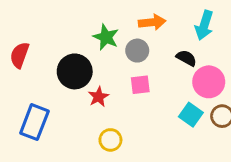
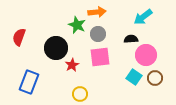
orange arrow: (152, 22) -> (97, 12), moved
cyan arrow: (204, 25) -> (143, 17), turned 36
black semicircle: (186, 58) -> (131, 39), turned -32
pink square: (140, 85) -> (100, 57), size x1.5

